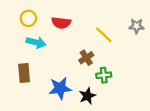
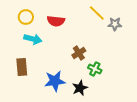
gray star: (137, 26) -> (115, 24), moved
yellow line: (104, 35) -> (97, 13), moved
green cross: (104, 75) -> (95, 69), turned 32

